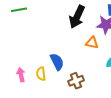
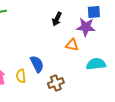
black arrow: (77, 17) -> (57, 19), size x0.6

